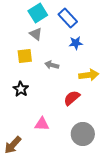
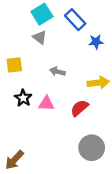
blue star: (76, 43) -> (96, 42), moved
yellow square: (25, 56) -> (14, 65), moved
pink triangle: (42, 124) -> (46, 104), moved

